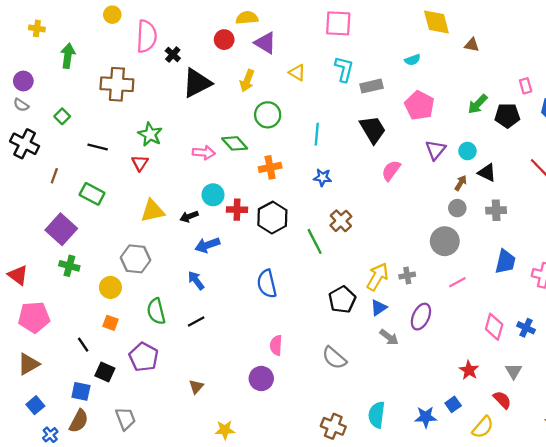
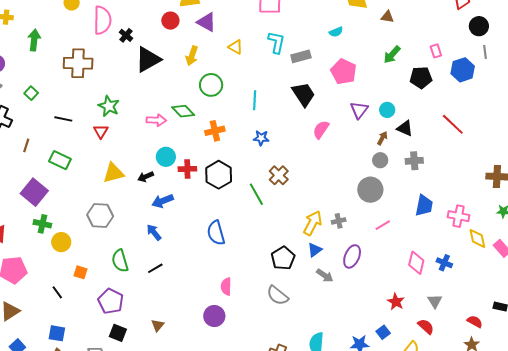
green arrow: (478, 104) -> (392, 55), moved
yellow circle: (110, 287) -> (61, 242), moved
black pentagon: (342, 300) -> (283, 258), moved
black square: (105, 372) -> (118, 333), moved

